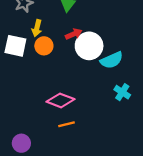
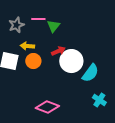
yellow arrow: (37, 28) -> (27, 46), turned 80
cyan semicircle: (112, 60) -> (90, 73), turned -30

